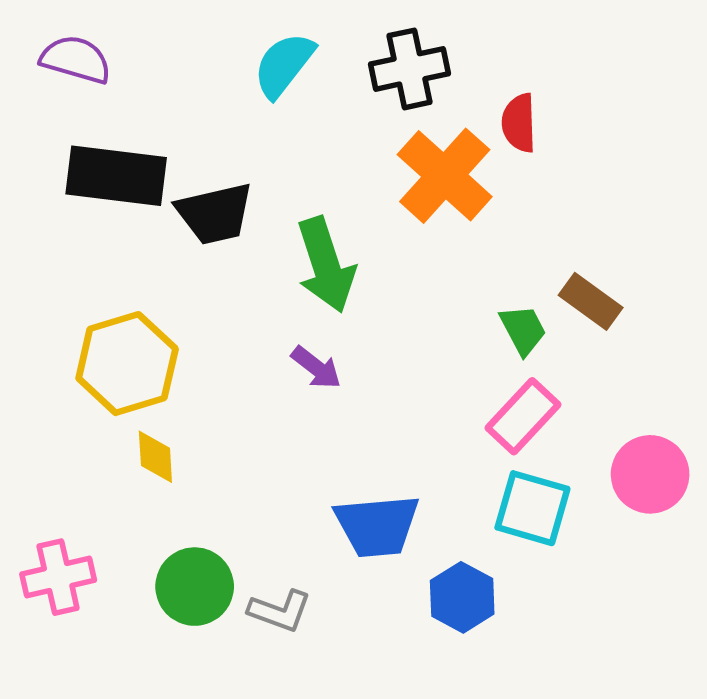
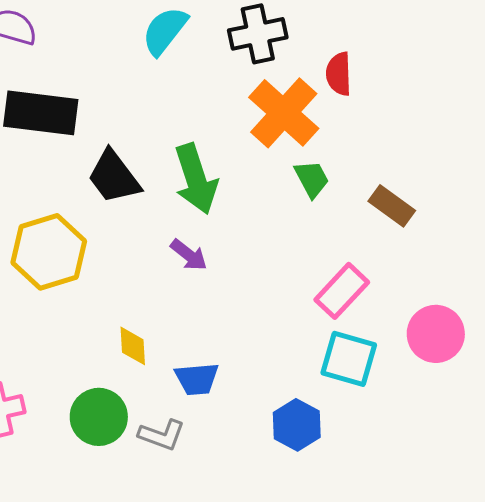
black trapezoid: (215, 214) -> (114, 177), moved, turned 66
green trapezoid: (523, 330) -> (312, 179), moved
yellow diamond: (155, 457) -> (133, 346), moved
blue trapezoid: (377, 526) -> (197, 379), moved, size x0.7

